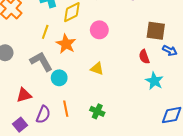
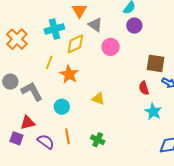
pink circle: (99, 30) -> (111, 47), moved
gray L-shape: (41, 61) -> (32, 91), moved
purple semicircle: (43, 115) -> (46, 142), turned -78
purple square: (20, 125) -> (16, 138), moved, turned -32

